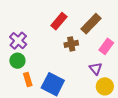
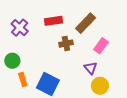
red rectangle: (59, 21) -> (53, 21), turned 42
purple cross: (18, 41) -> (20, 28), moved

